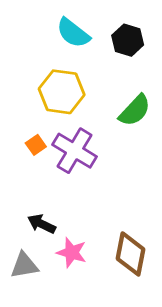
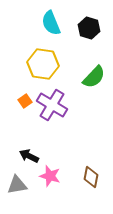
cyan semicircle: (73, 33) -> (51, 23), turned 30
brown diamond: (131, 254) -> (91, 177), size x0.7

